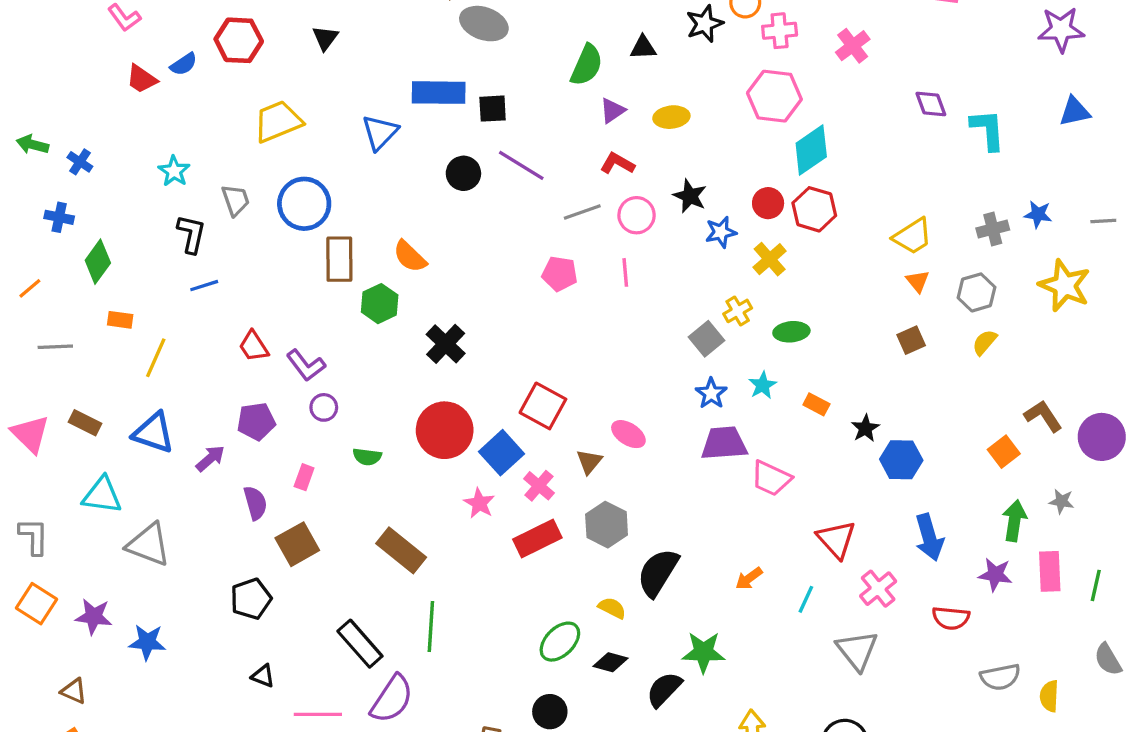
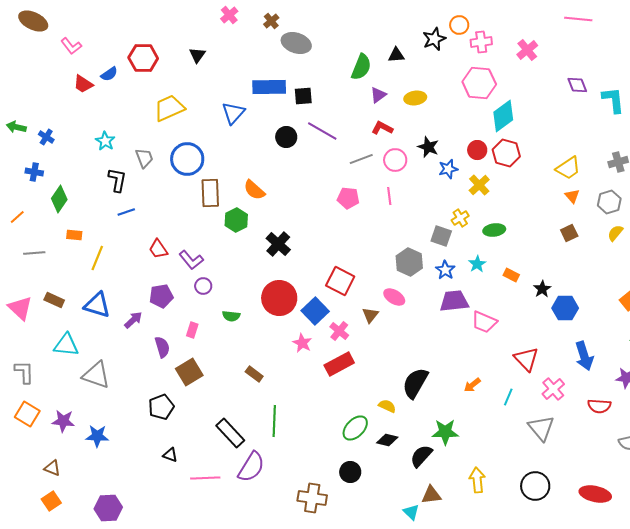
gray square: (706, 339) -> (441, 236), turned -30
gray hexagon: (607, 525) -> (409, 262), moved
brown rectangle: (401, 550) -> (254, 374), size x0.6

